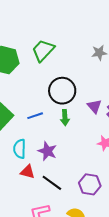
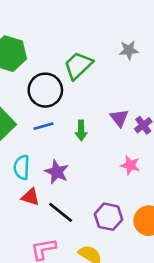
green trapezoid: (43, 50) -> (78, 65), moved
black circle: (62, 91) -> (45, 90), moved

